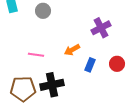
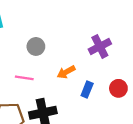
gray circle: (43, 11) -> (36, 46), moved

